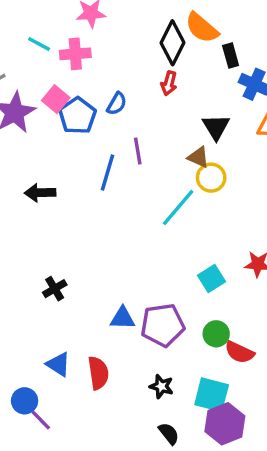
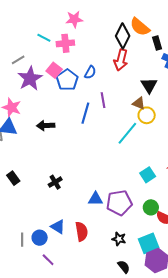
red arrow: (169, 83) -> (121, 60), size x1.5
cyan square: (212, 395) -> (149, 243), turned -35
blue circle: (25, 401) -> (40, 238), moved

